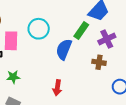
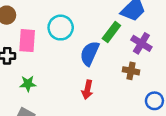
purple cross: (107, 39) -> (141, 43), turned -36
red arrow: (57, 88) -> (87, 90), moved

